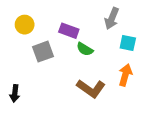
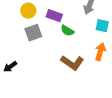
yellow circle: (25, 25) -> (28, 11), moved
black arrow: (15, 93) -> (10, 67), turned 48

